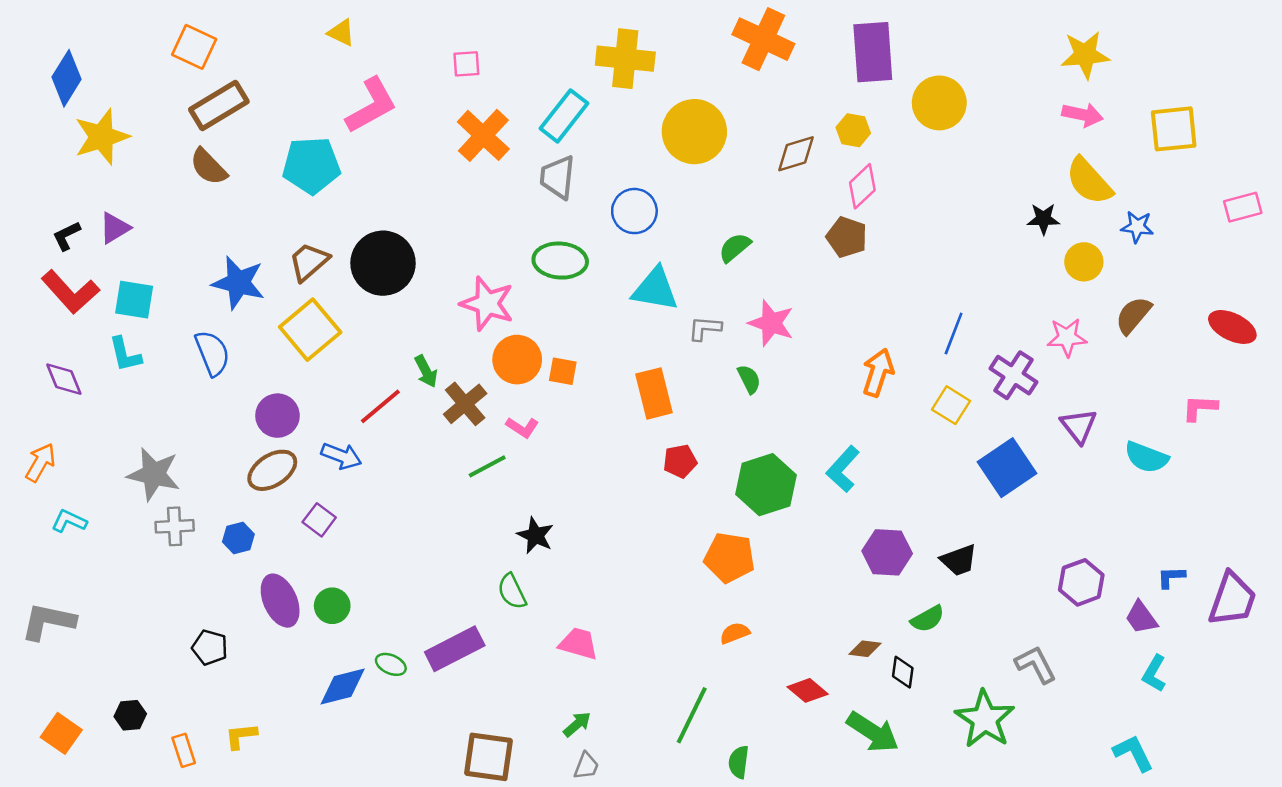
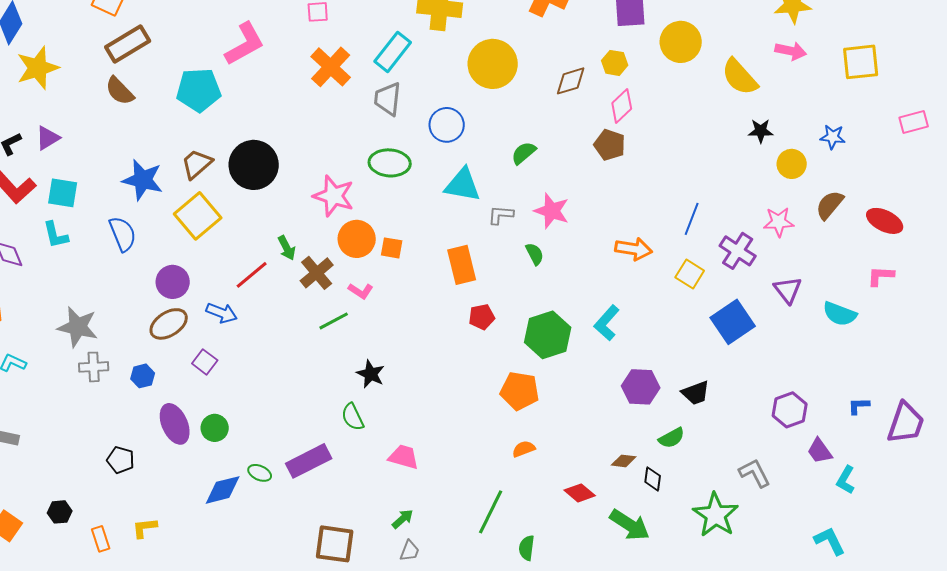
yellow semicircle: (1089, 181) -> (740, 77), moved
red ellipse: (1232, 327) -> (885, 221), moved
orange arrow: (878, 373) -> (634, 249), turned 81
purple trapezoid: (1141, 617) -> (820, 451), moved

